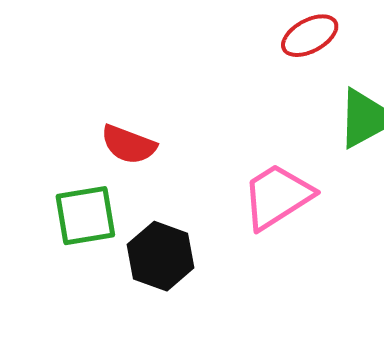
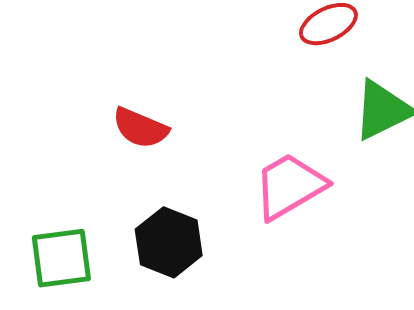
green square: (85, 216) -> (61, 258), moved

